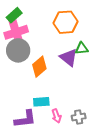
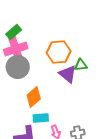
orange hexagon: (66, 22) -> (59, 52), moved
orange diamond: (39, 67) -> (34, 97), moved

